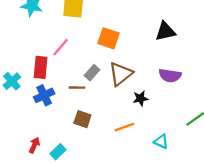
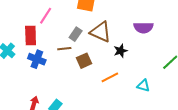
brown triangle: (121, 74) -> (101, 32), turned -50
blue cross: (44, 95) -> (37, 59), turned -36
brown square: (82, 119) -> (84, 61), moved, turned -35

